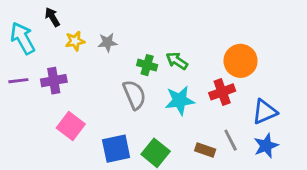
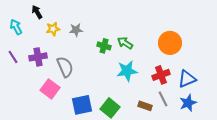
cyan arrow: (23, 38) -> (16, 27), size x0.7
purple line: (18, 81) -> (13, 57), turned 64
red cross: (222, 92) -> (161, 75), moved
gray semicircle: (134, 95) -> (65, 67), moved

